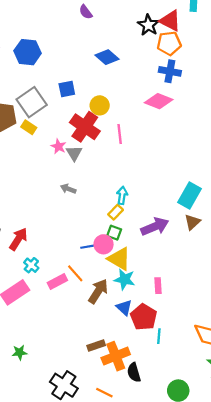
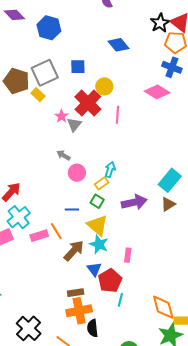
pink circle: (104, 244) -> (77, 173), moved
cyan cross: (31, 265) -> (19, 217), size x1.6
brown rectangle: (96, 345) -> (76, 293), moved

